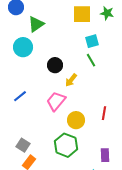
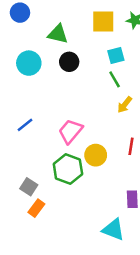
green triangle: (36, 24) -> (58, 34), moved, turned 48
black circle: (55, 65) -> (69, 62), moved
yellow arrow: (71, 80) -> (125, 105), moved
green hexagon: (66, 145) -> (68, 169), moved

